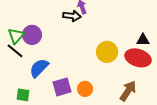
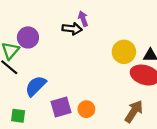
purple circle: (32, 35) -> (28, 37), moved
yellow circle: (107, 52) -> (124, 52), moved

